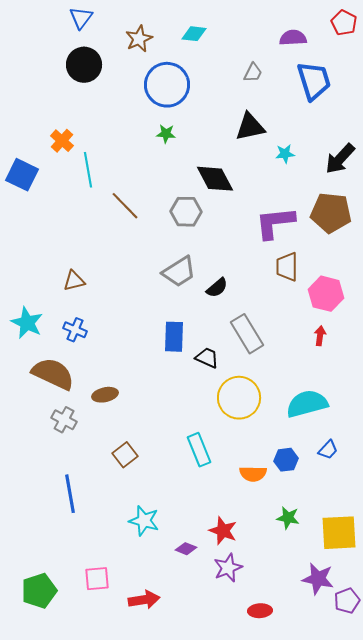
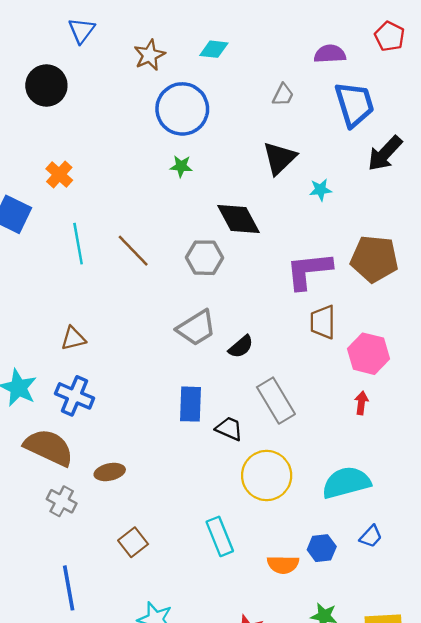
black circle: (84, 65) -> (46, 85), moved
black triangle: (250, 127) -> (279, 158), turned -32
black arrow: (340, 159) -> (385, 153), moved
cyan line: (88, 170) -> (78, 244), moved
blue cross: (75, 330) -> (75, 396), size x1.4

